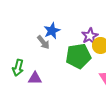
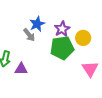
purple star: (90, 36) -> (62, 29), moved

